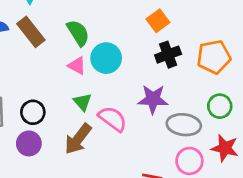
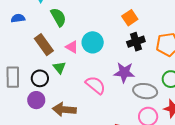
brown rectangle: (31, 32) -> (44, 45), moved
green semicircle: (78, 33) -> (58, 17), moved
green triangle: (82, 102) -> (59, 68), moved
brown arrow: (78, 139) -> (64, 109), moved, turned 55

